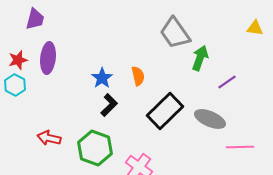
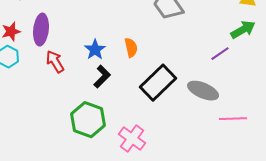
green arrow: (200, 58) -> (243, 30), moved, turned 40
red arrow: (49, 138) -> (55, 62), moved, turned 45

